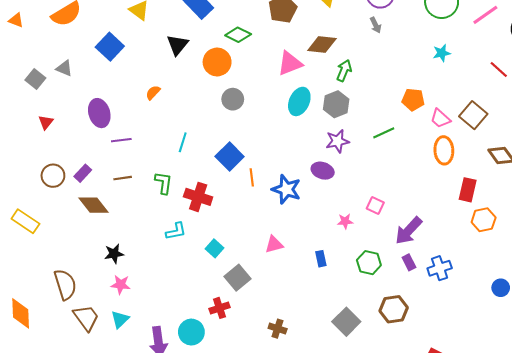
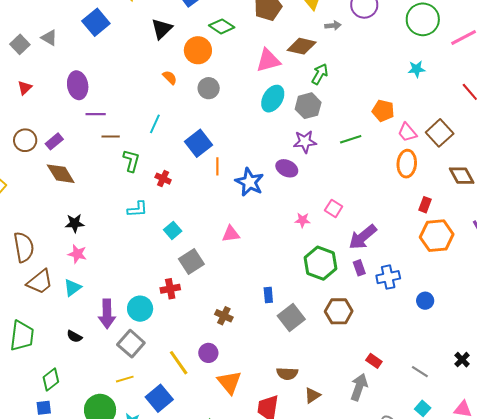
gray arrow: (376, 25) -> (333, 25), moved, turned -77
orange semicircle: (153, 93) -> (170, 77), moved, turned 84
brown line: (123, 178) -> (111, 137), moved
red rectangle: (468, 190) -> (425, 205), size x0.7
red cross: (198, 197) -> (163, 179), size x0.6
orange hexagon: (484, 220) -> (437, 236), size x1.4
blue rectangle: (321, 259) -> (268, 295), moved
green hexagon: (369, 263) -> (320, 263), size x1.4
blue circle: (501, 288) -> (425, 301), moved
brown trapezoid: (86, 318) -> (40, 282), turned 80

